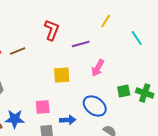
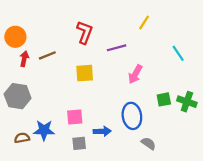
cyan line: (137, 38) -> (178, 53), moved
yellow square: (62, 75) -> (85, 73), moved
blue ellipse: (95, 106) -> (132, 116), turned 45

